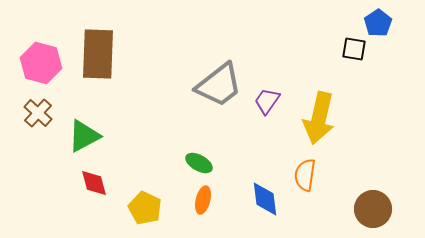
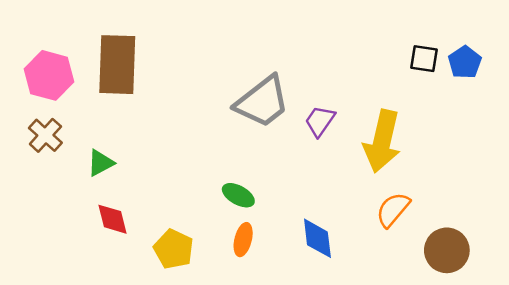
blue pentagon: (378, 23) -> (465, 62), moved
green triangle: (84, 136) -> (101, 163), size x0.7
orange semicircle: (305, 175) -> (393, 210), moved, turned 32

